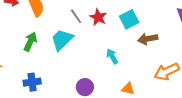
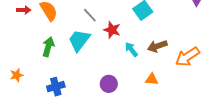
red star: (98, 17) -> (112, 30), moved
brown arrow: (148, 39) -> (157, 46), moved

